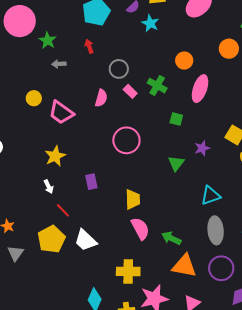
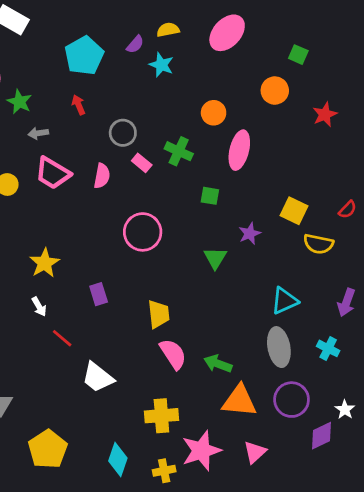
pink trapezoid: (61, 113) -> (53, 173), moved
cyan triangle: (211, 196) -> (284, 301), moved
yellow pentagon: (51, 239) -> (48, 449), moved

